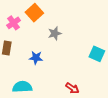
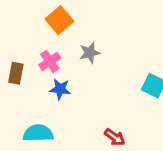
pink cross: (13, 23) -> (50, 61), moved

